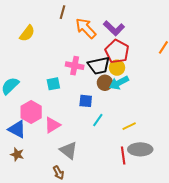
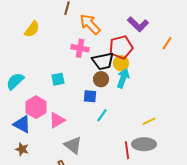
purple L-shape: (114, 28) -> (138, 24), moved
red pentagon: (117, 51) -> (121, 47), turned 30
pink cross: (75, 66) -> (80, 48), moved
brown circle: (105, 83) -> (101, 79), moved
cyan arrow: (119, 83) -> (123, 78), turned 138
yellow line: (129, 126) -> (149, 121), moved

